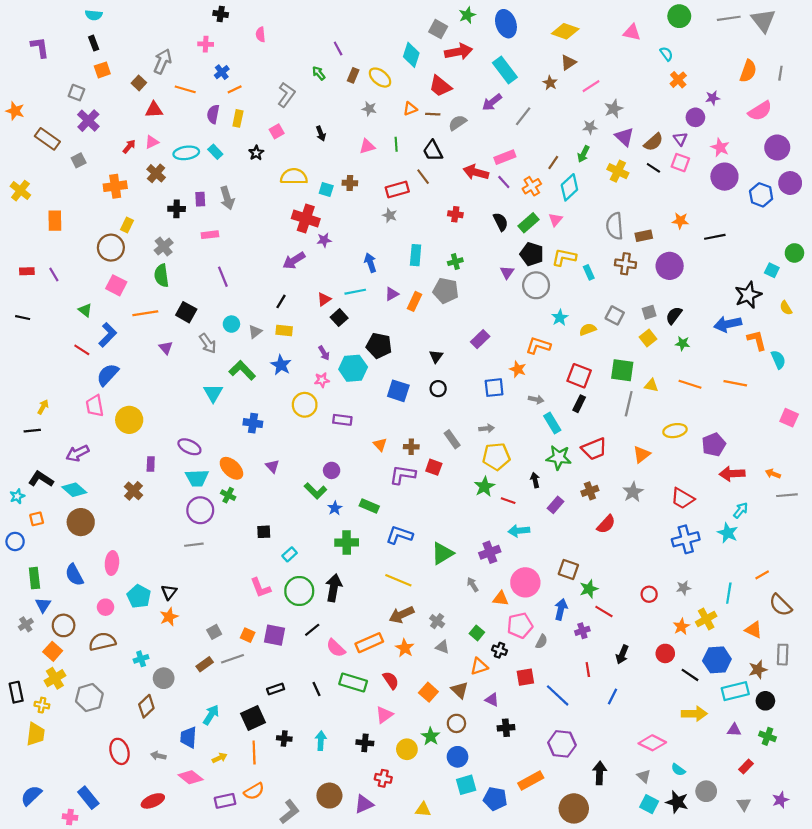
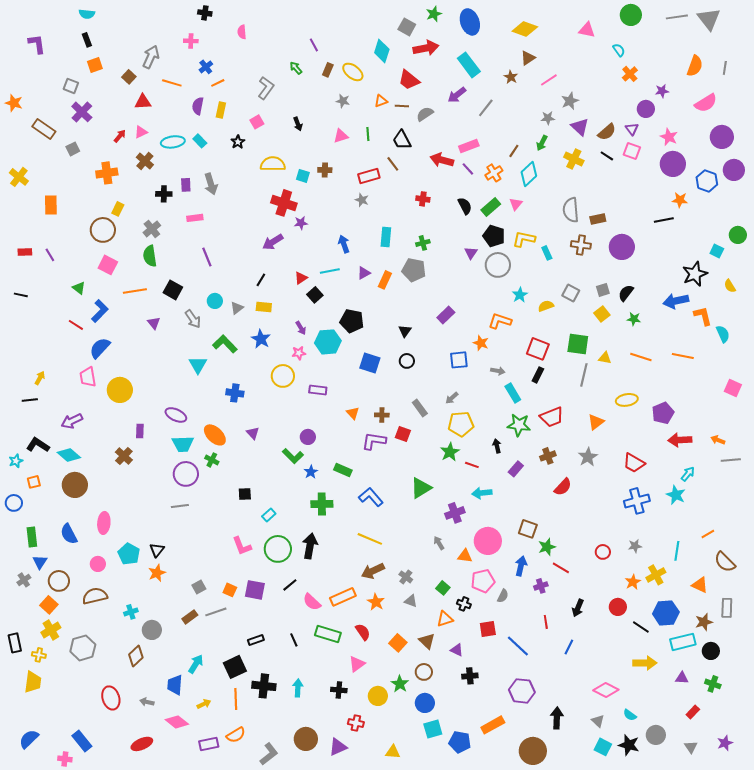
orange star: (680, 221) -> (680, 200), moved
gray arrow: (487, 428) -> (452, 398), turned 144
blue L-shape: (399, 535) -> (371, 497), turned 30
green triangle: (442, 553) -> (421, 488), moved
black cross: (284, 738) -> (264, 686), size x1.6

